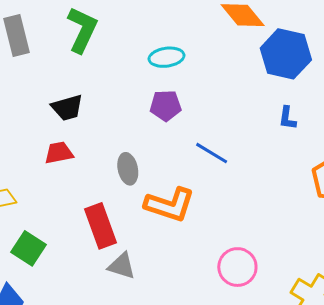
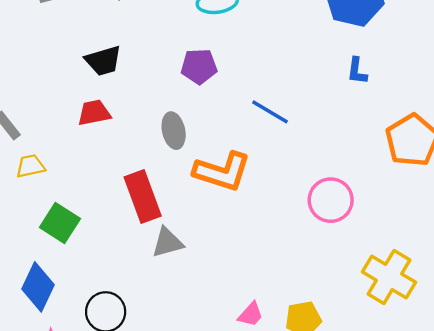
purple pentagon: (165, 106) -> (199, 66), moved
gray triangle: (122, 266) -> (167, 242), turned -32
pink circle: (237, 267) -> (331, 200), moved

